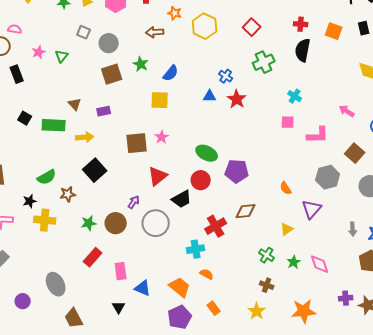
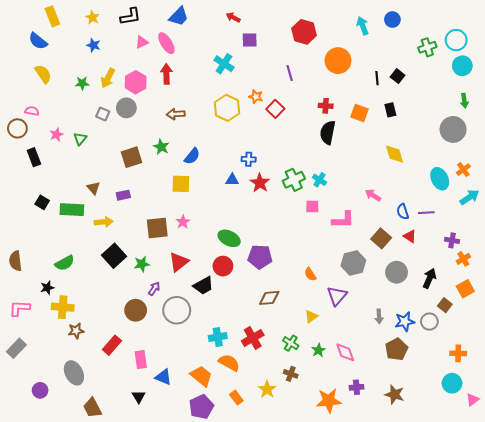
orange star: (175, 13) -> (256, 97), moved
gray circle: (109, 43) -> (126, 108), moved
green cross: (264, 62) -> (294, 180), moved
blue cross: (226, 76) -> (249, 159), turned -32
brown star: (68, 194) -> (76, 331), moved
green star: (89, 223) -> (142, 264), moved
red cross: (216, 226) -> (253, 338), moved
orange semicircle: (207, 274) -> (229, 363), size x1.5
purple cross: (346, 298) -> (356, 387), moved
yellow star: (257, 311) -> (267, 389), moved

